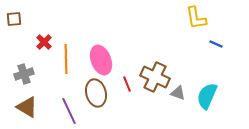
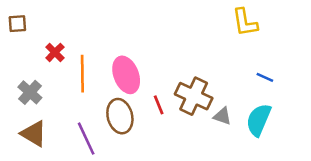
blue line: (216, 44) -> (265, 77), moved
gray cross: (24, 74) -> (30, 92), turned -30

